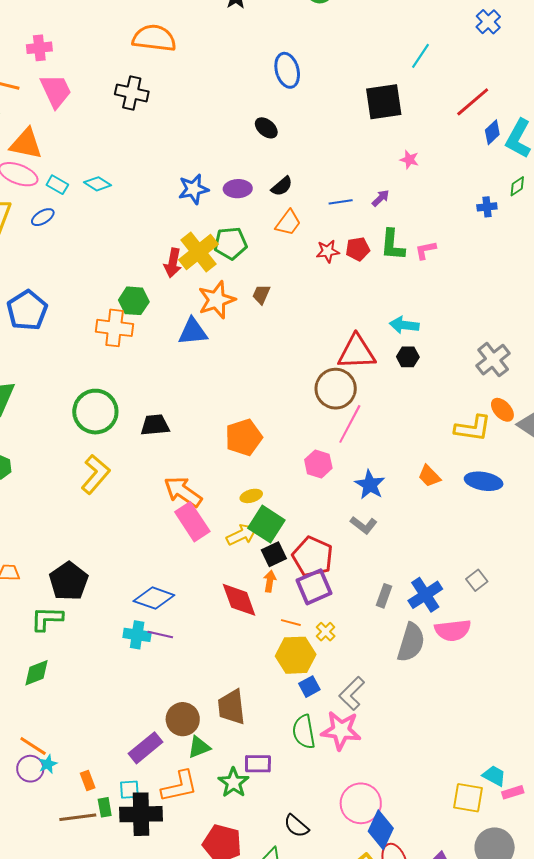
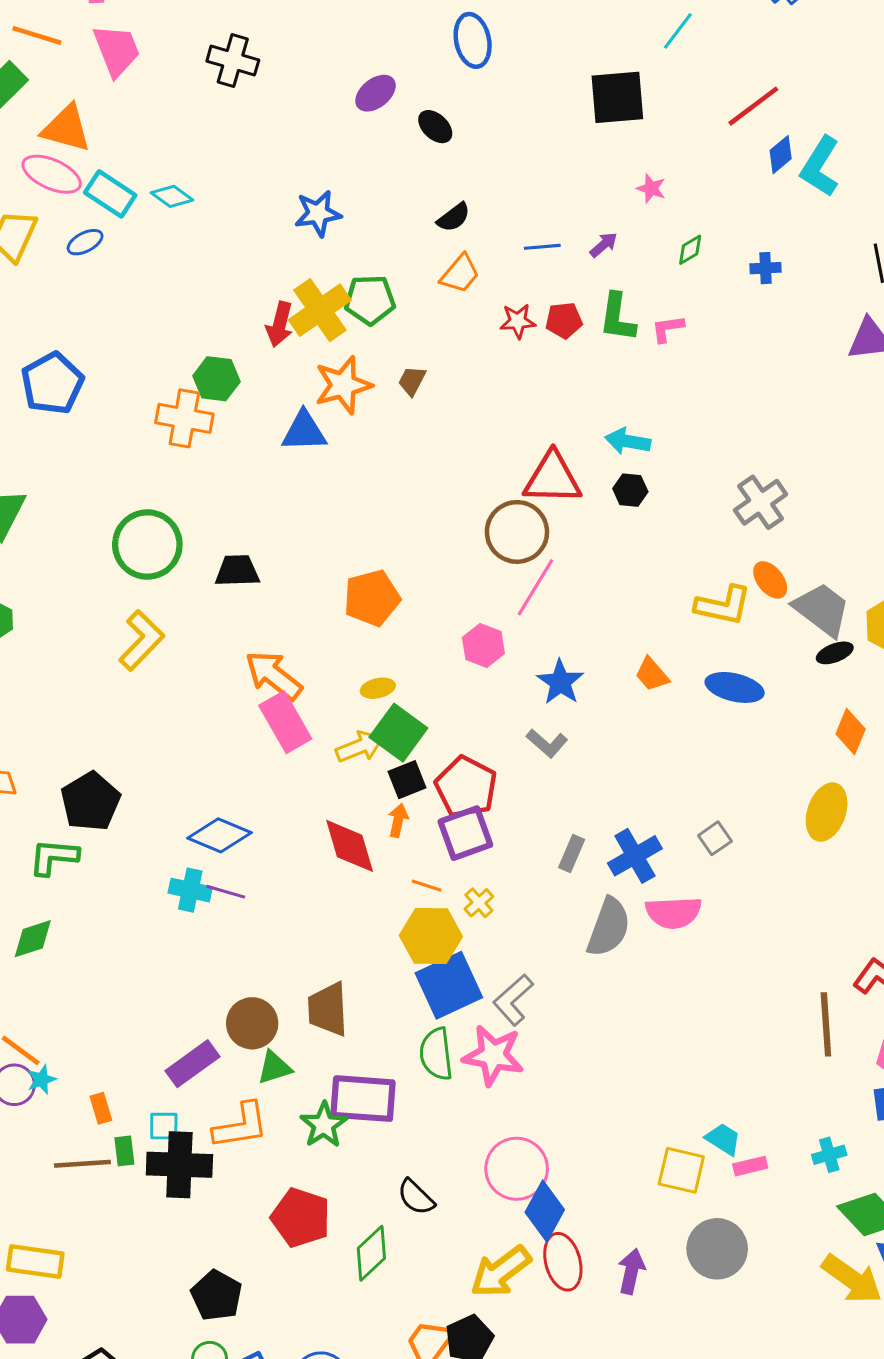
cyan rectangle: (57, 185) -> (110, 194), size x1.5
green diamond: (517, 186) -> (690, 250), moved
purple ellipse: (238, 189) -> (376, 93), moved, turned -40
blue square: (309, 687) -> (449, 985), size x2.0
purple rectangle: (258, 764) -> (363, 1099), size x1.6

